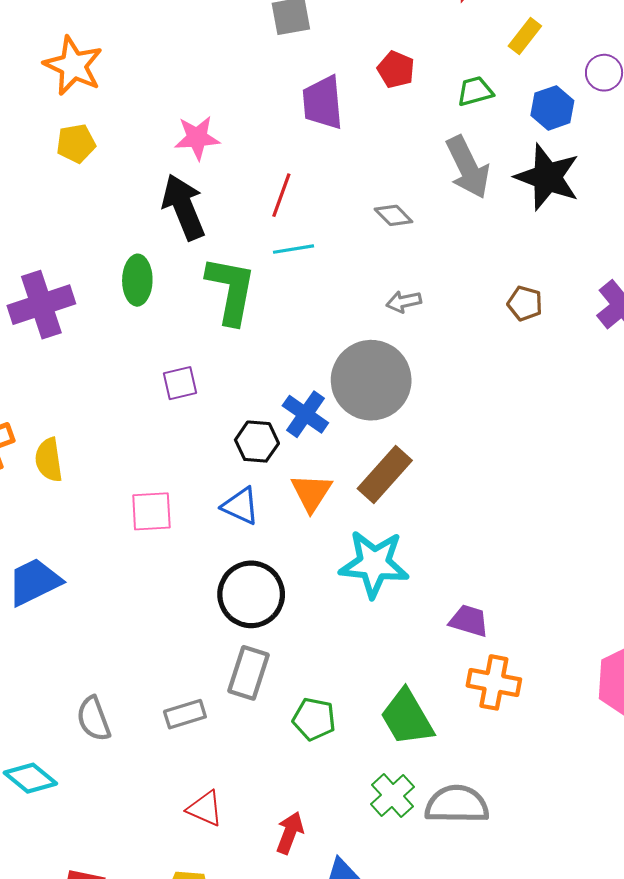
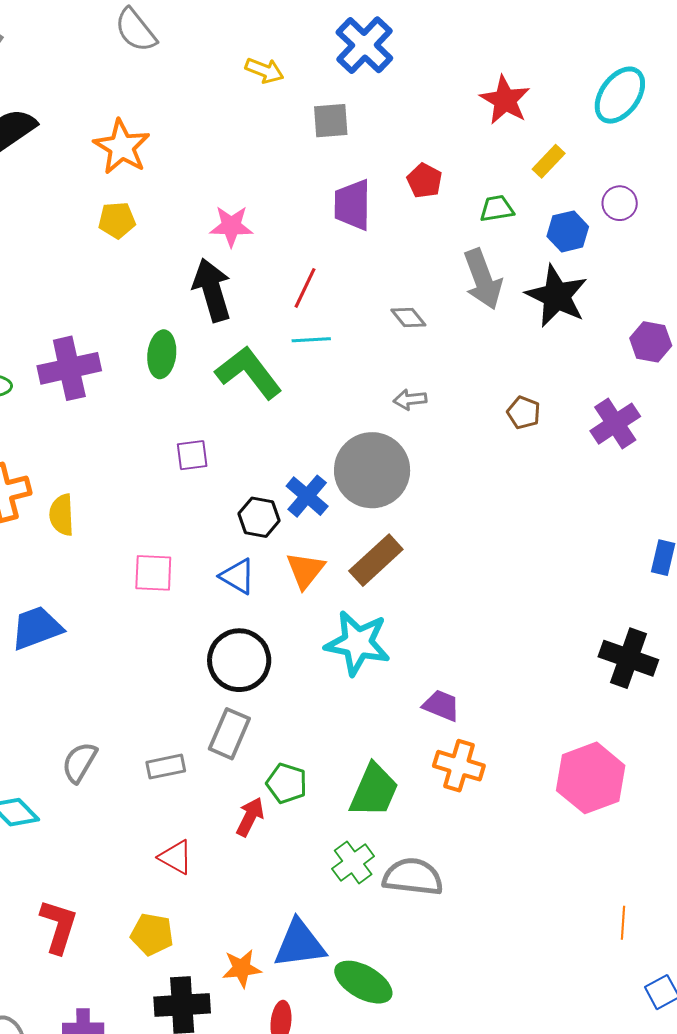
green L-shape: (231, 290) -> (249, 373), turned -54
green trapezoid: (407, 717) -> (374, 790), turned -132
gray semicircle: (94, 719) -> (79, 762), turned 45
red arrow: (290, 833) -> (250, 817), moved

